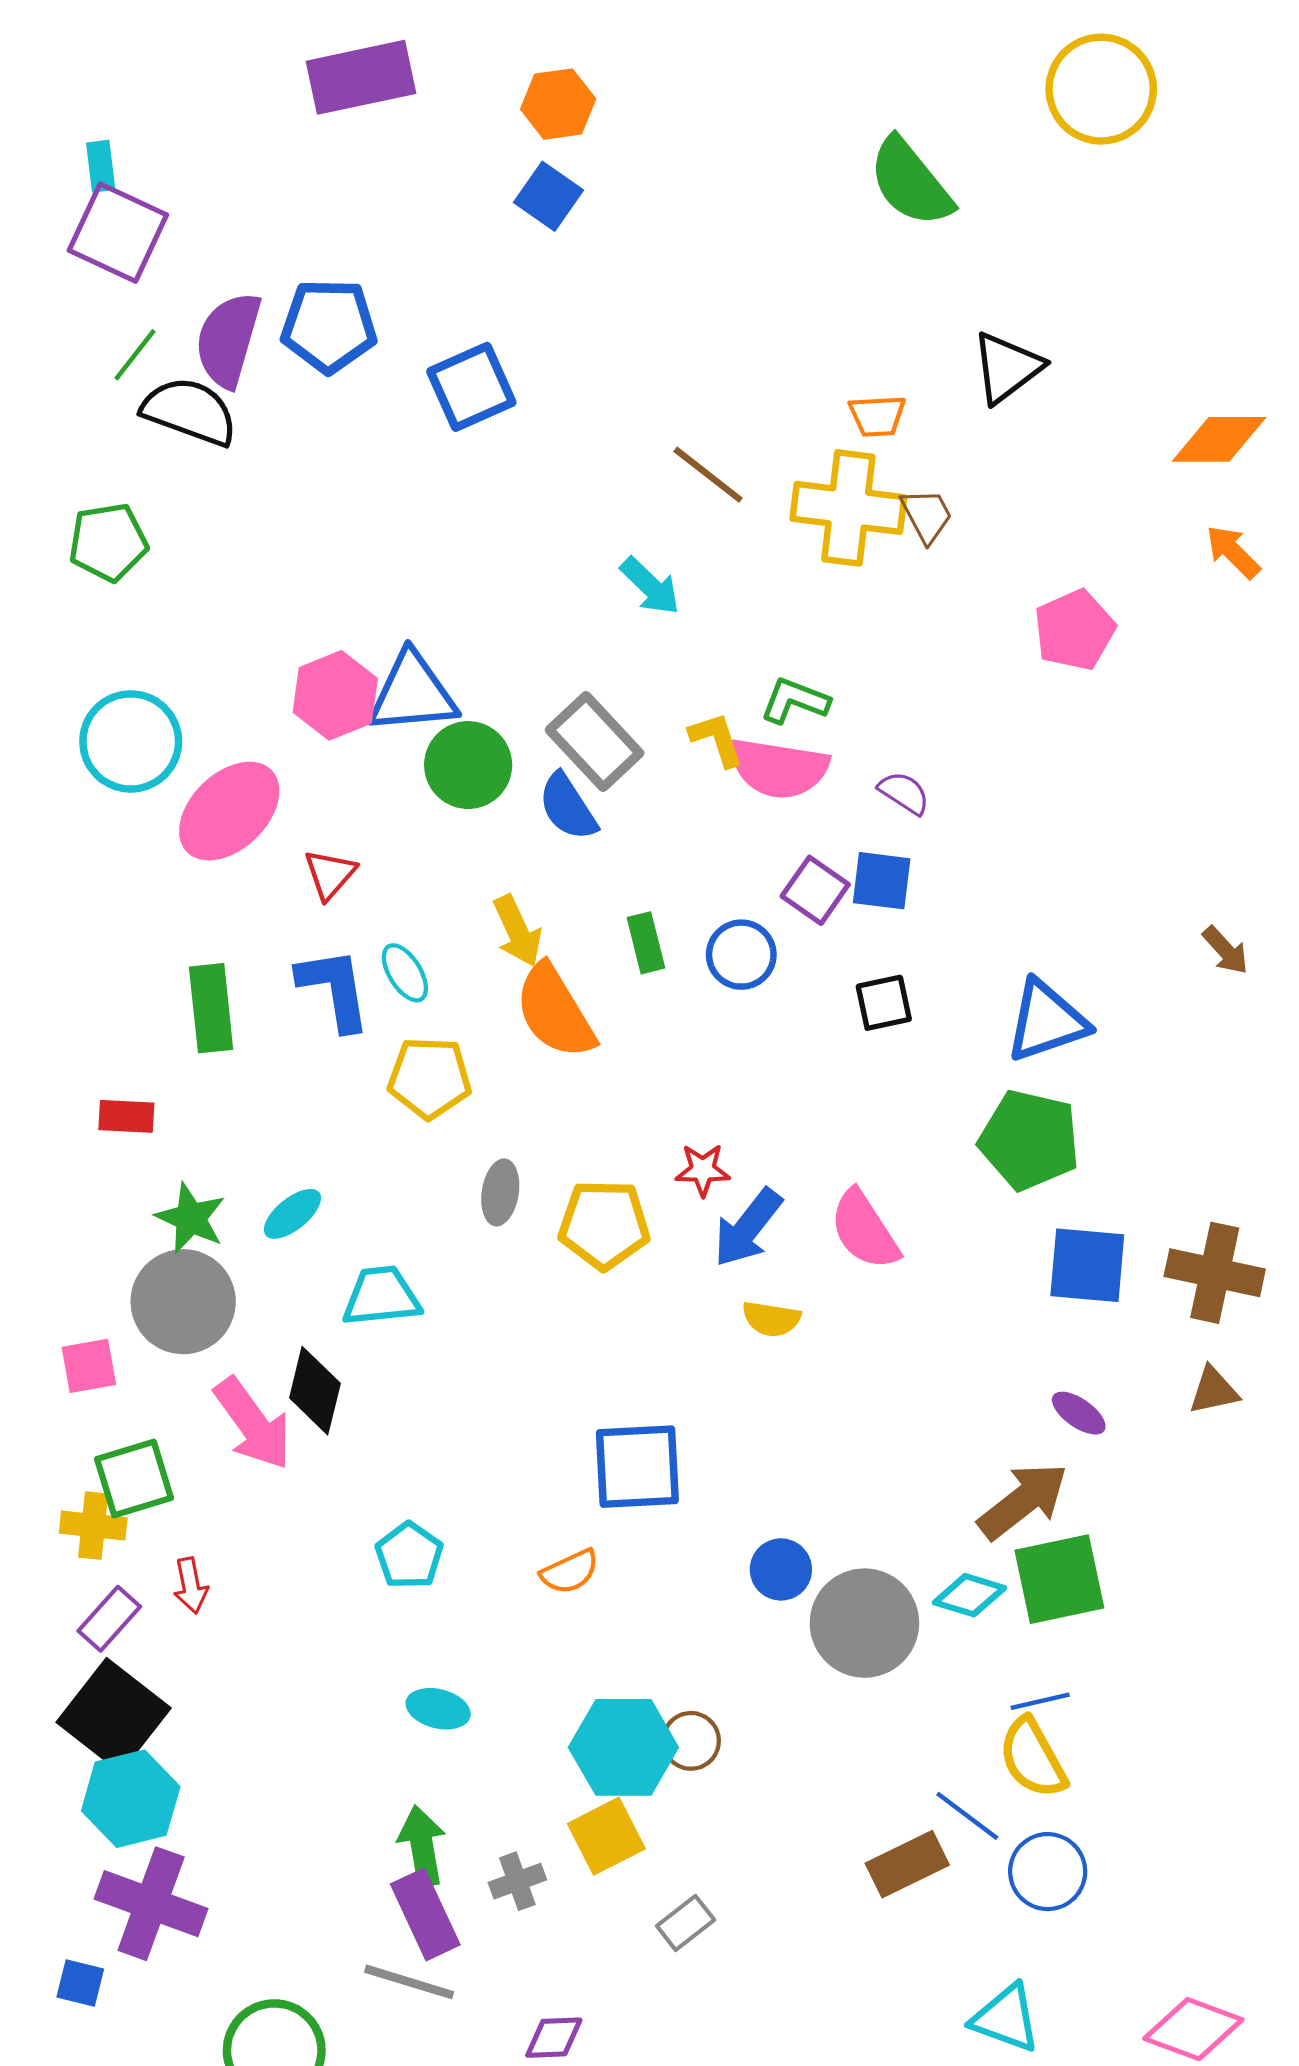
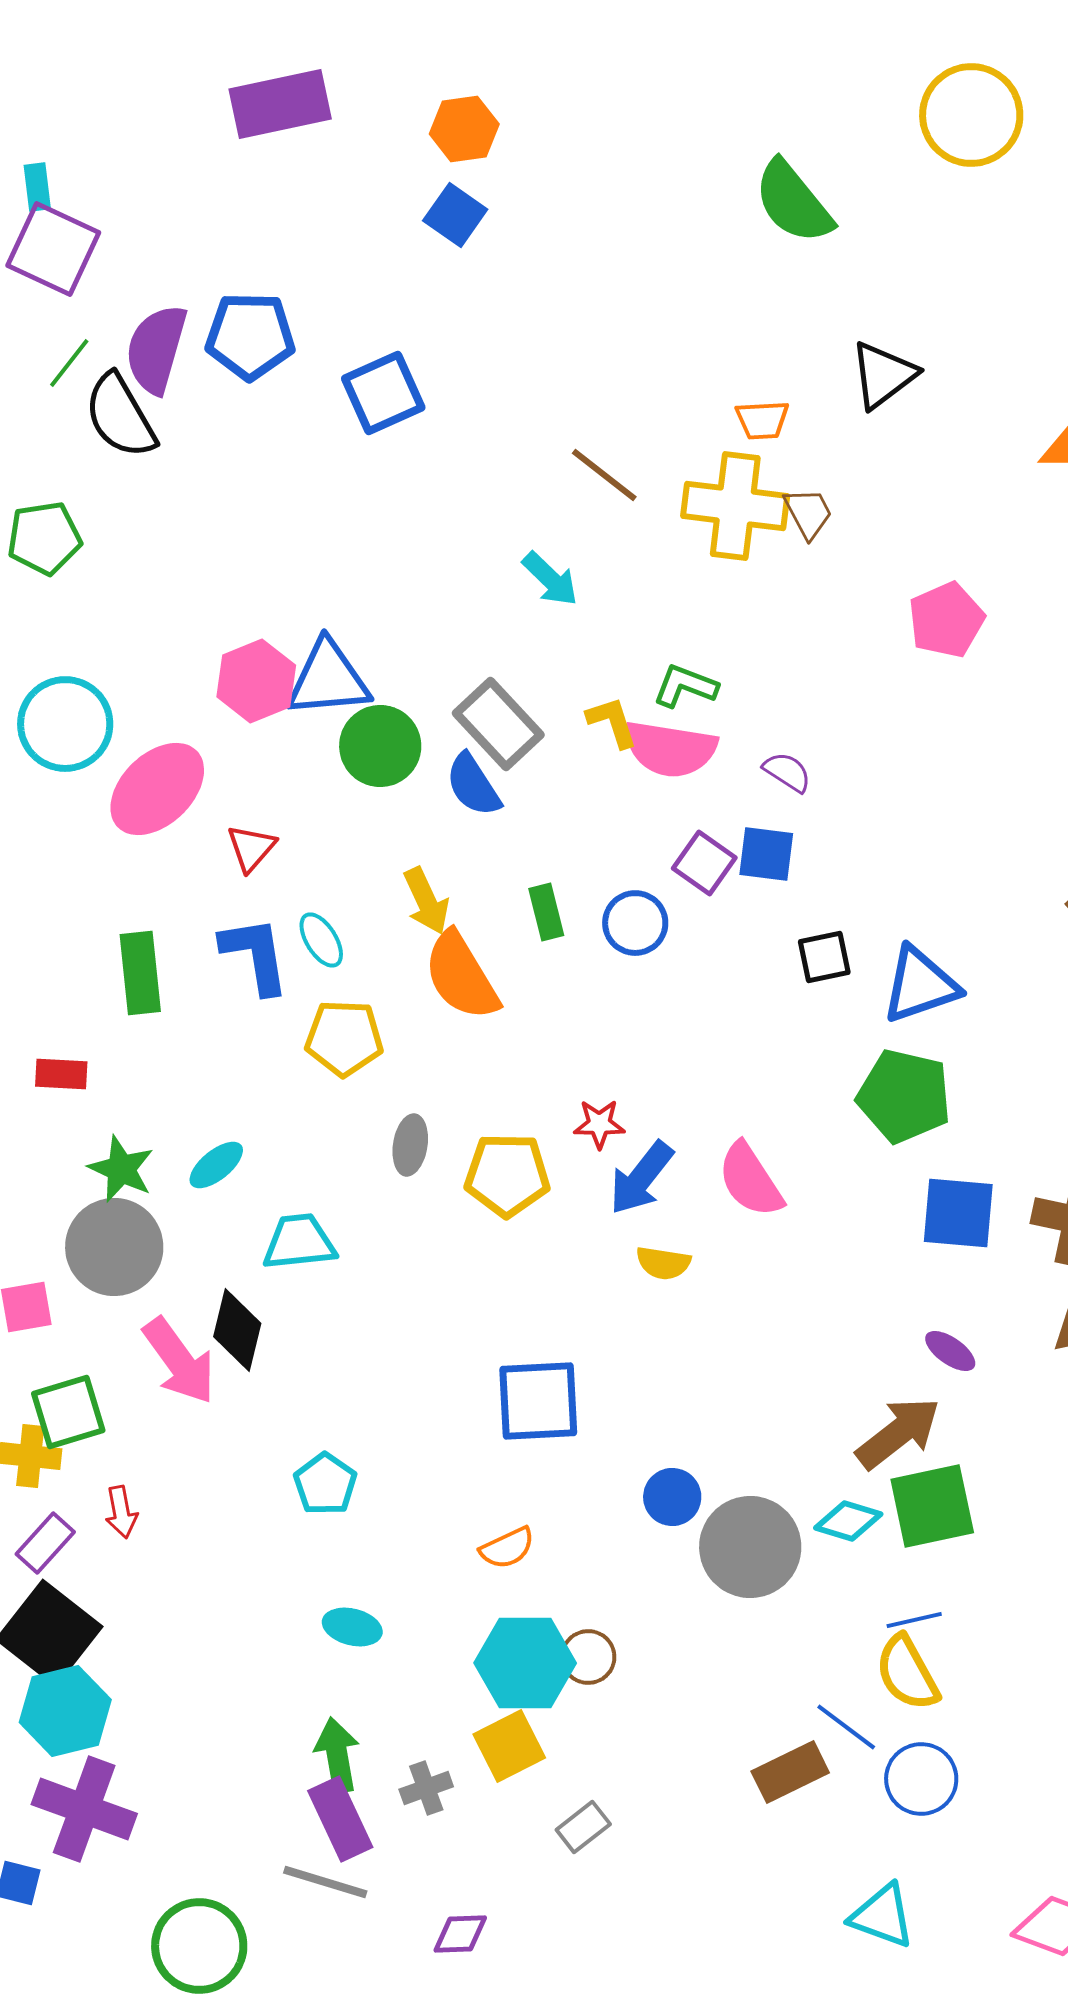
black semicircle: (190, 412) -> (120, 416), turned -140
black square: (884, 1003) -> (824, 957), moved
orange semicircle: (570, 1572) -> (507, 1548), moved

